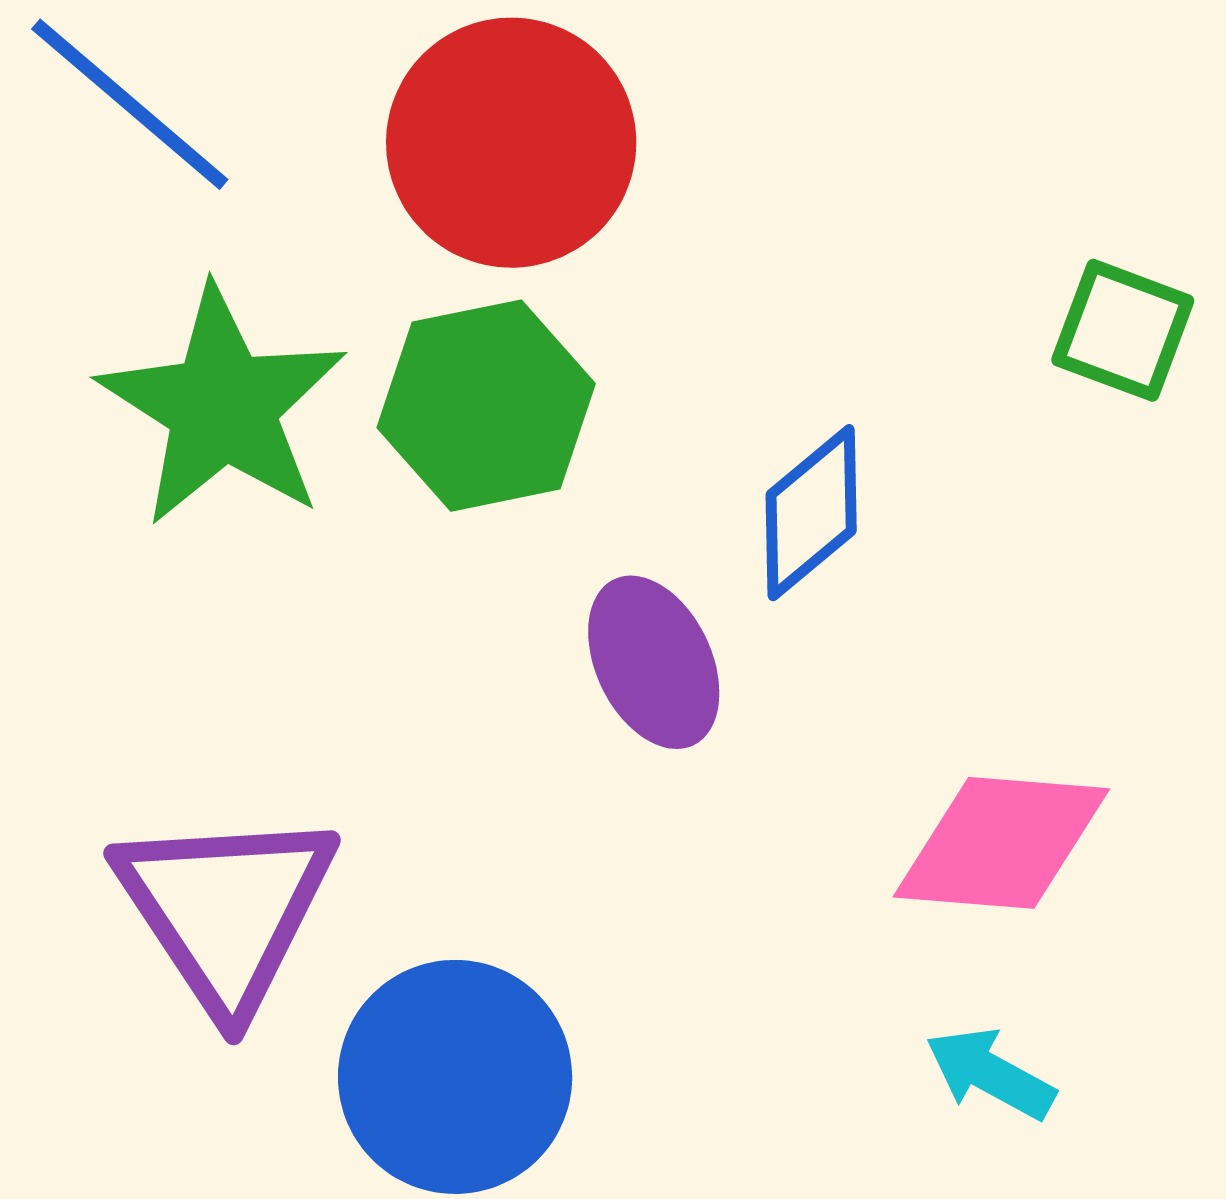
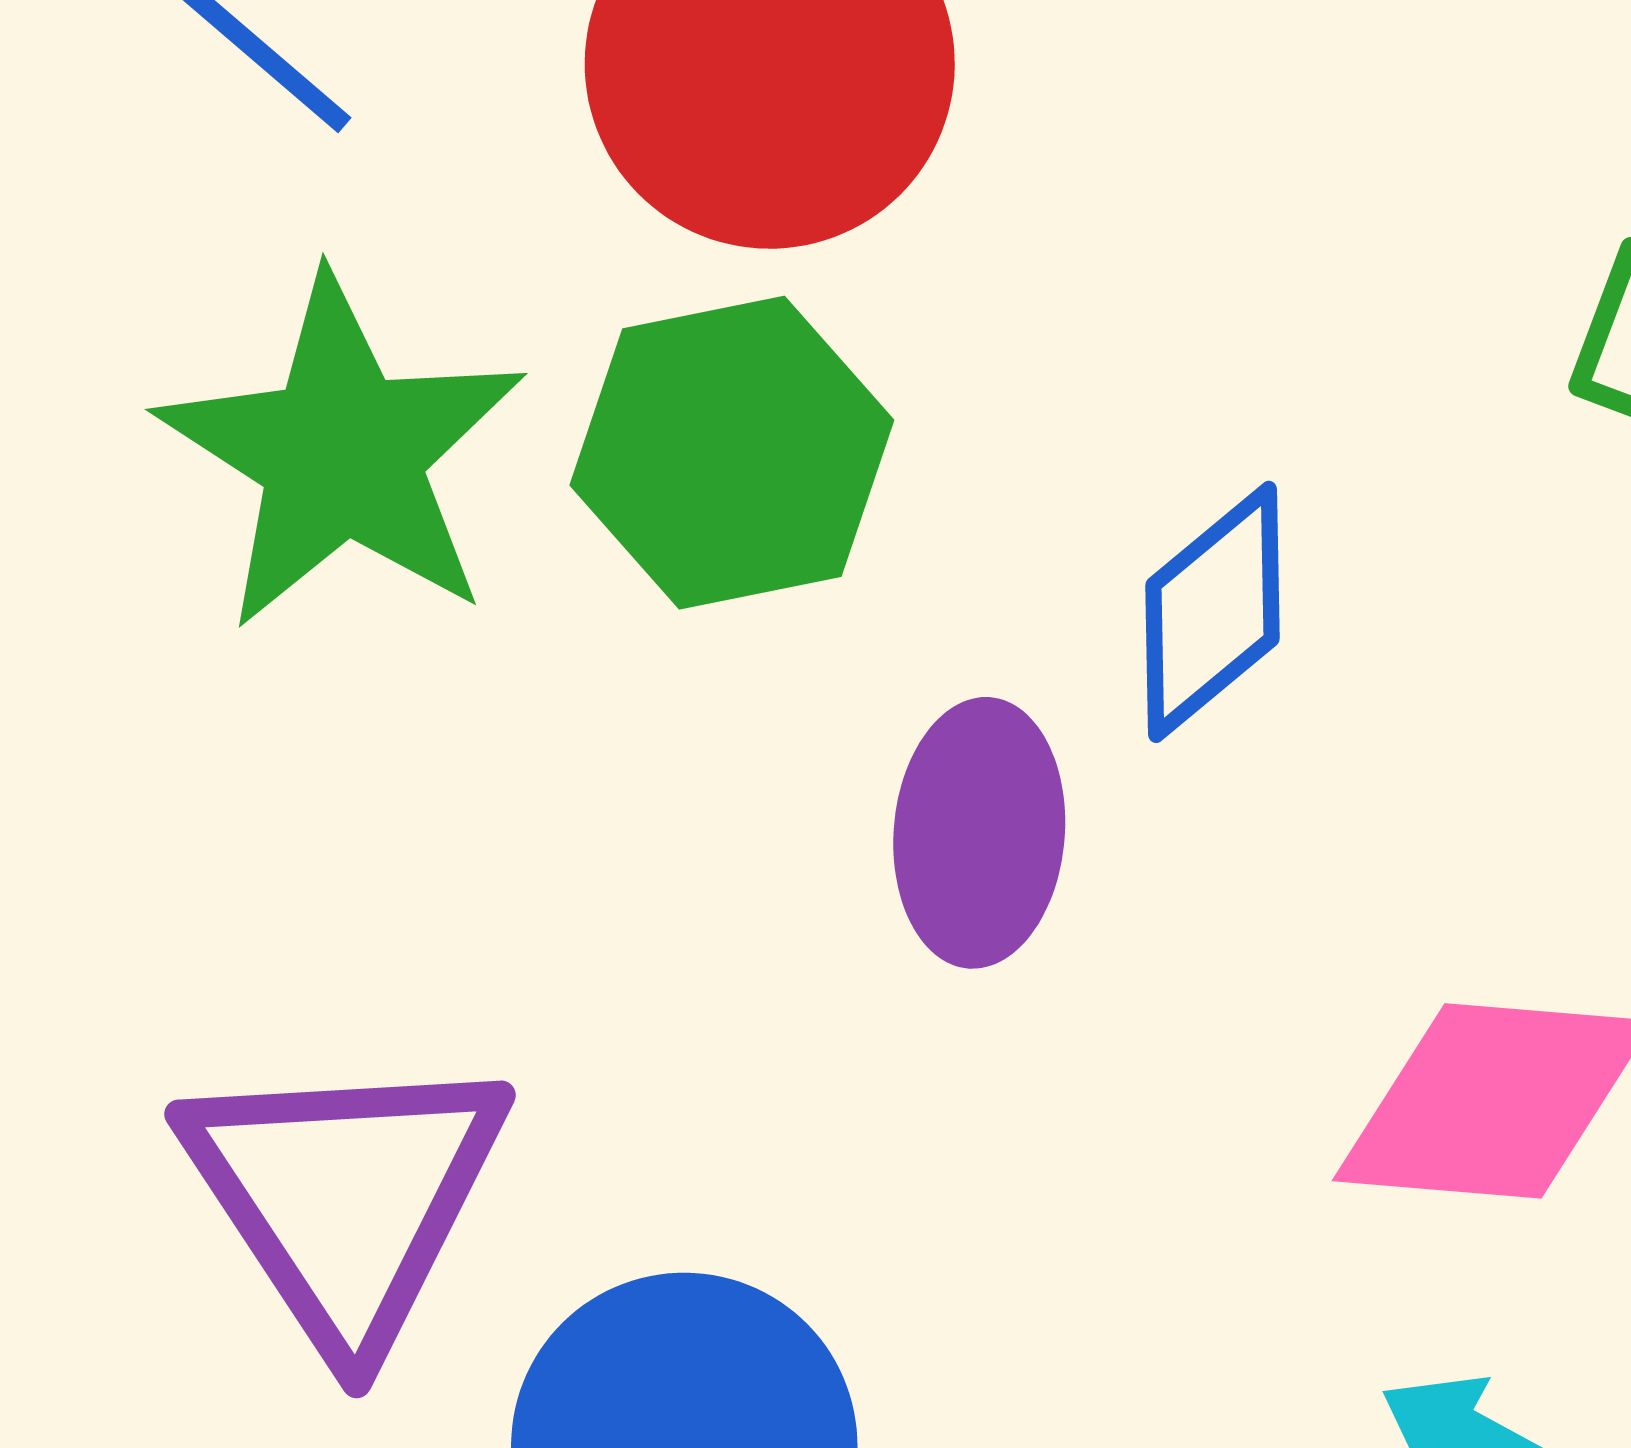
purple ellipse: (654, 662) -> (979, 833), turned 30

